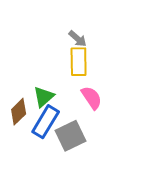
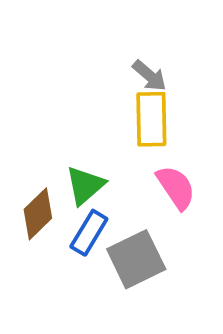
blue rectangle: (46, 122) -> (89, 233), size x0.7

